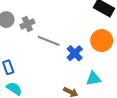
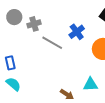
blue cross: (75, 53) -> (77, 32), moved

